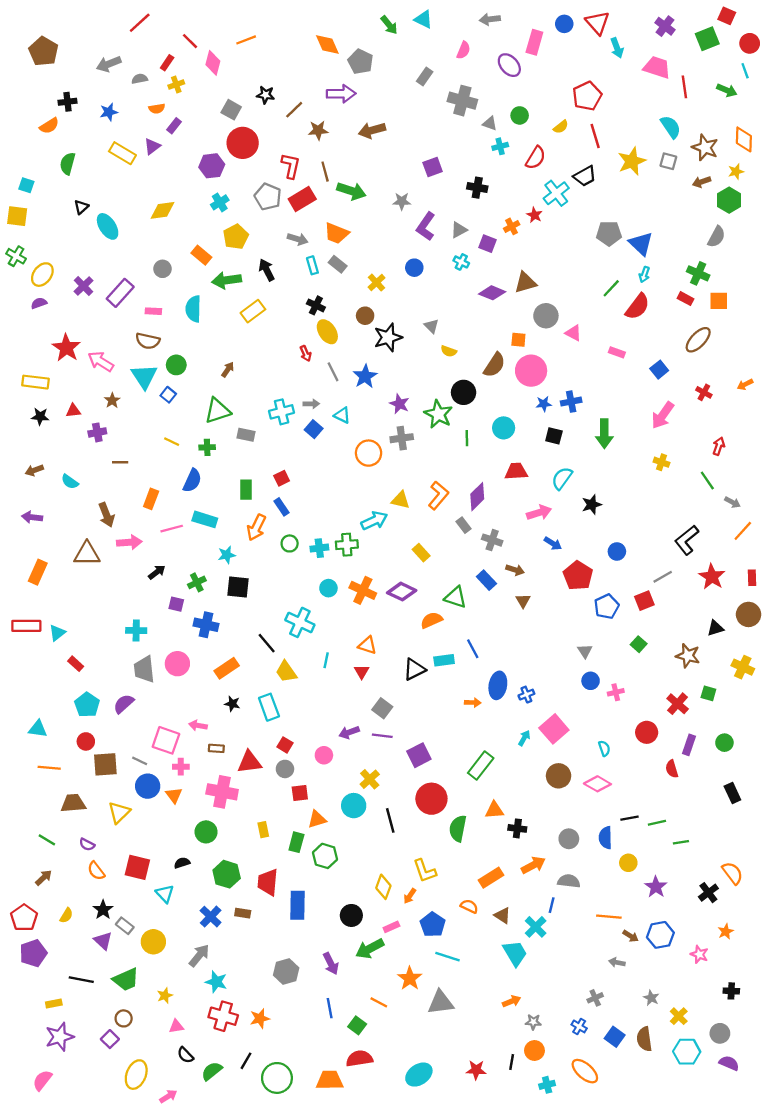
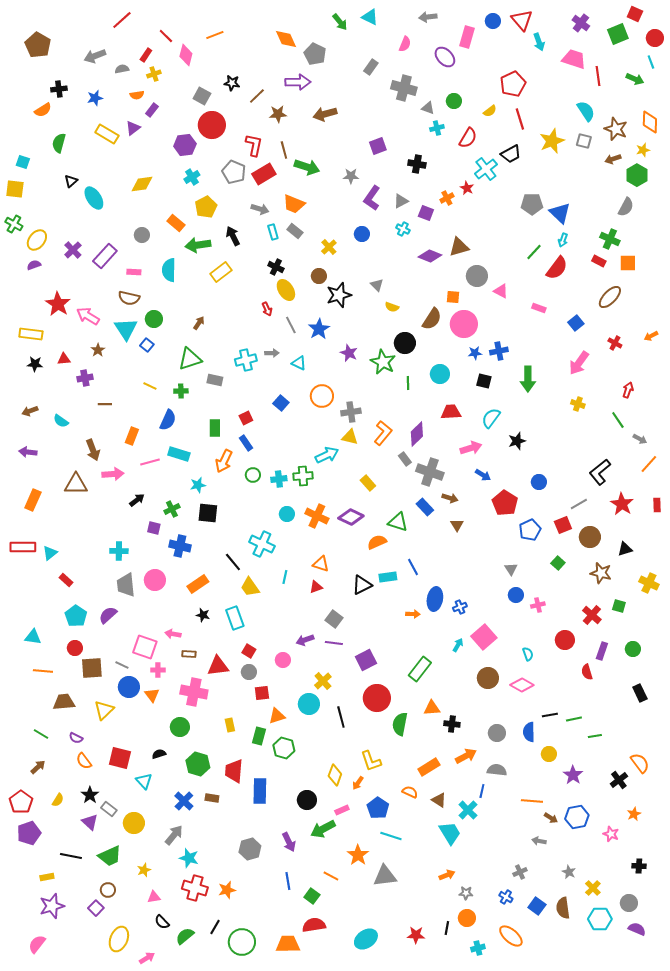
blue square: (314, 429) -> (281, 403), moved
gray cross: (402, 438) -> (351, 412), moved
gray cross: (492, 540) -> (430, 472), size x1.5
brown circle: (749, 614) -> (590, 537), moved
red triangle: (362, 672) -> (316, 587), turned 40

